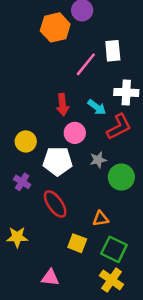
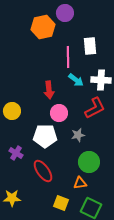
pink line: (86, 64) -> (68, 57), turned -40
cyan arrow: (97, 107) -> (76, 80), moved
yellow circle: (26, 141) -> (12, 111), moved
green circle: (121, 177) -> (89, 162), moved

